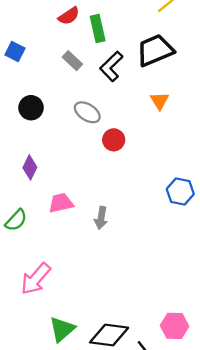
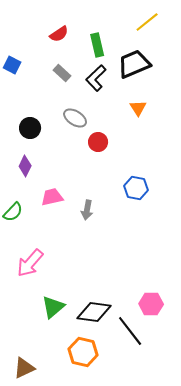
green rectangle: (98, 28) -> (97, 45), moved
black circle: (31, 108) -> (30, 128), moved
blue hexagon: (180, 192) -> (136, 188), moved

